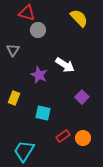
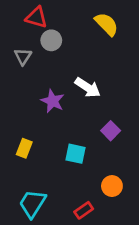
gray triangle: (13, 50) -> (23, 57), moved
yellow rectangle: (14, 98) -> (24, 148), moved
cyan square: (43, 113) -> (76, 154), moved
red rectangle: (63, 136) -> (84, 210), moved

